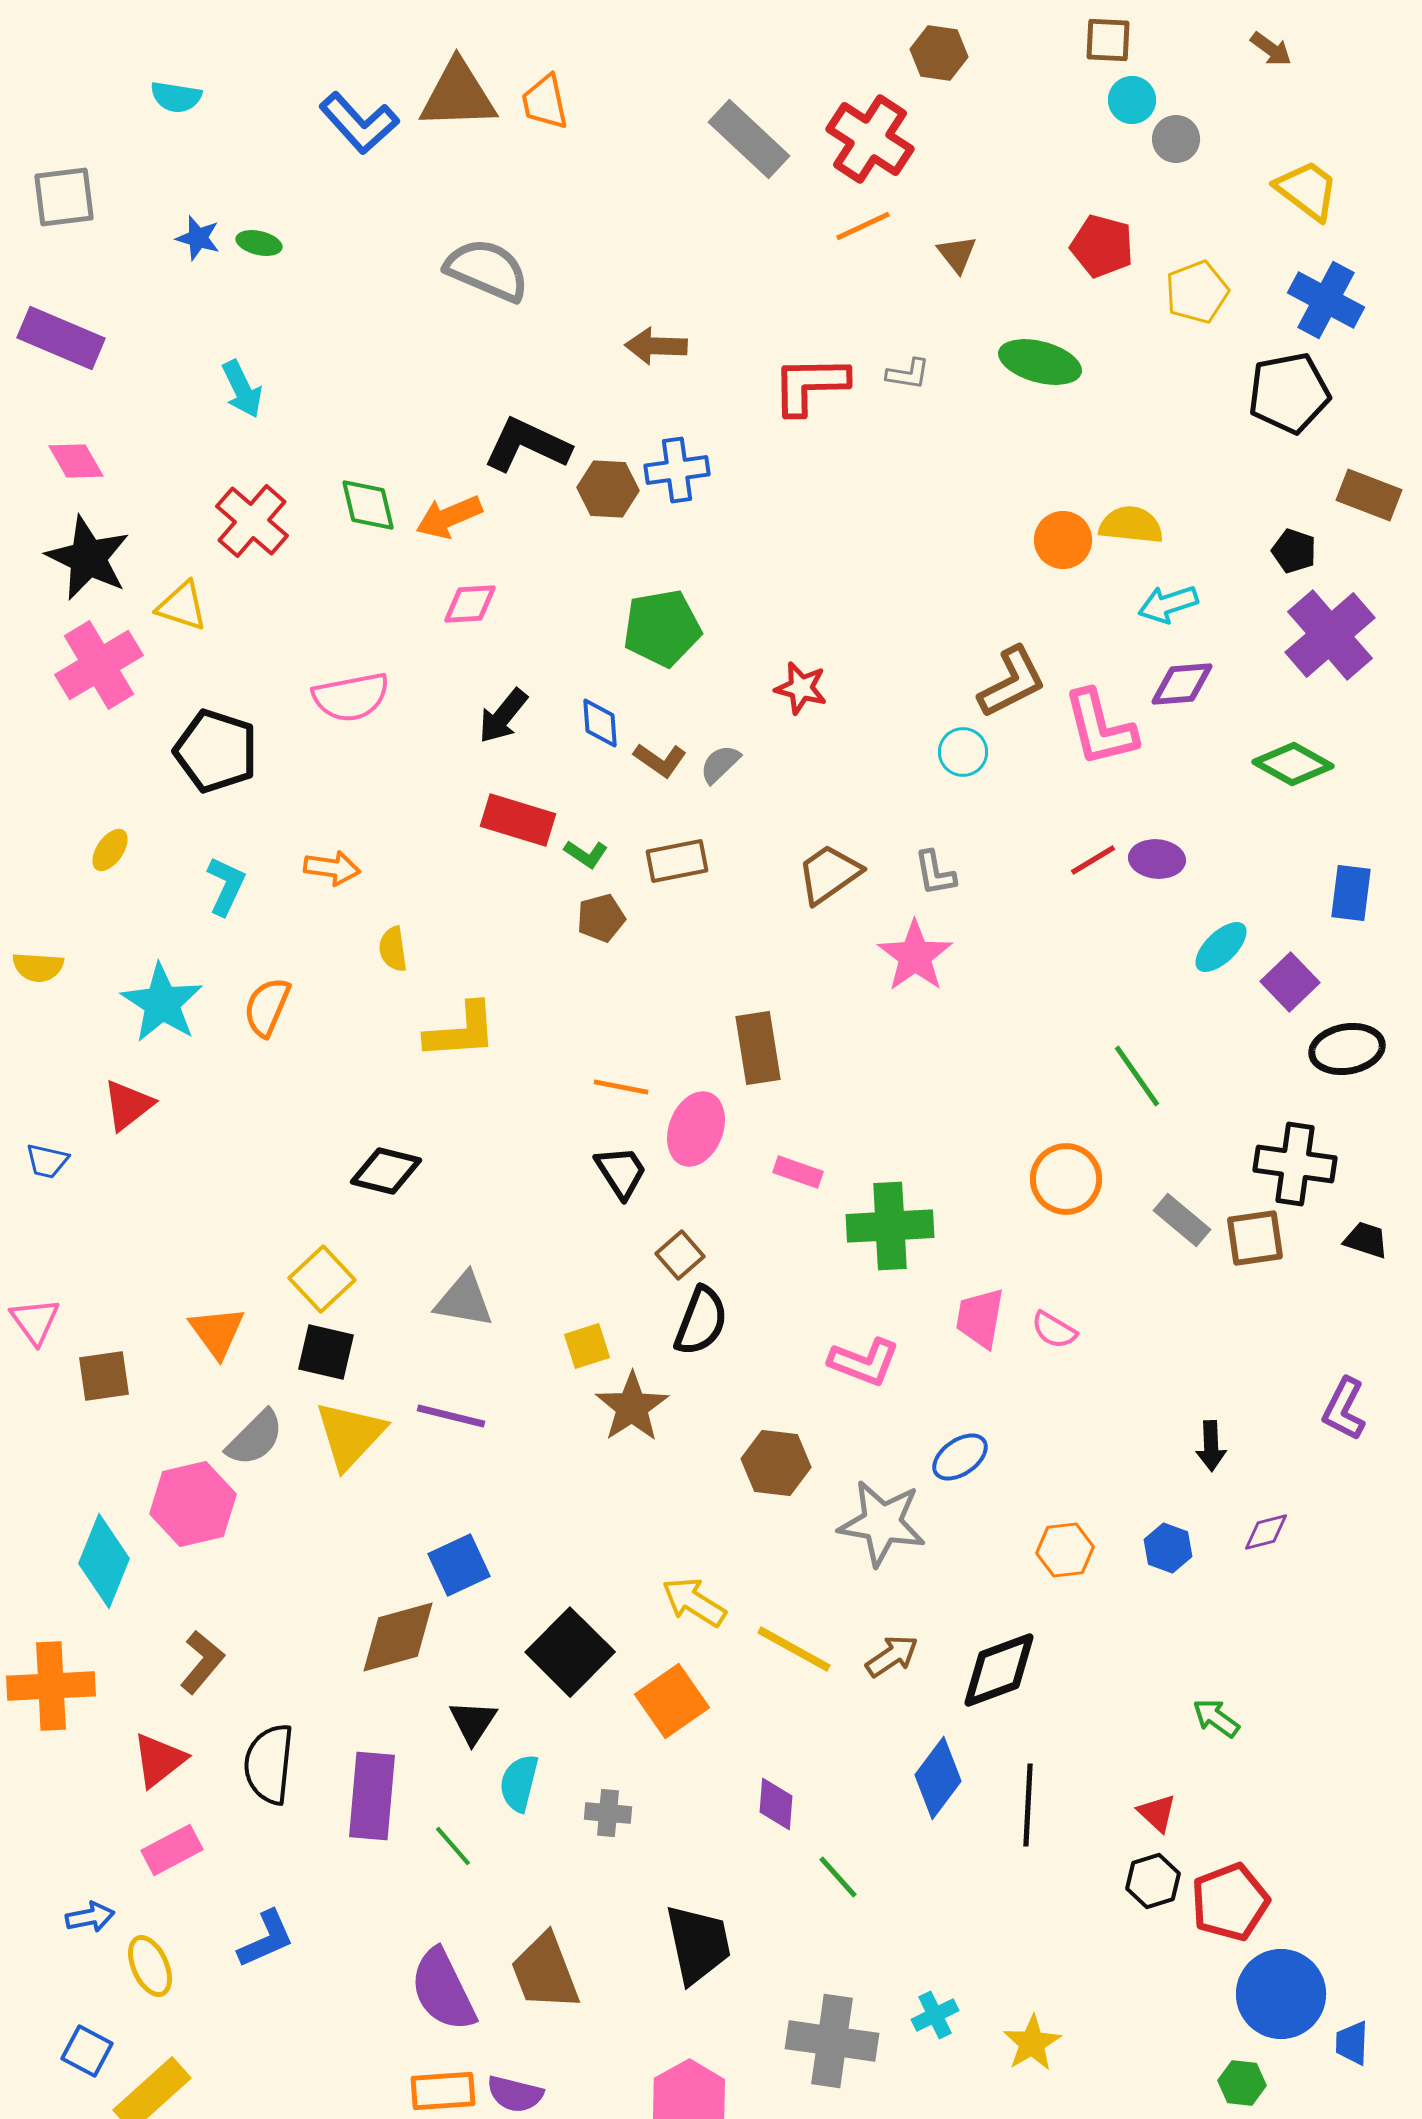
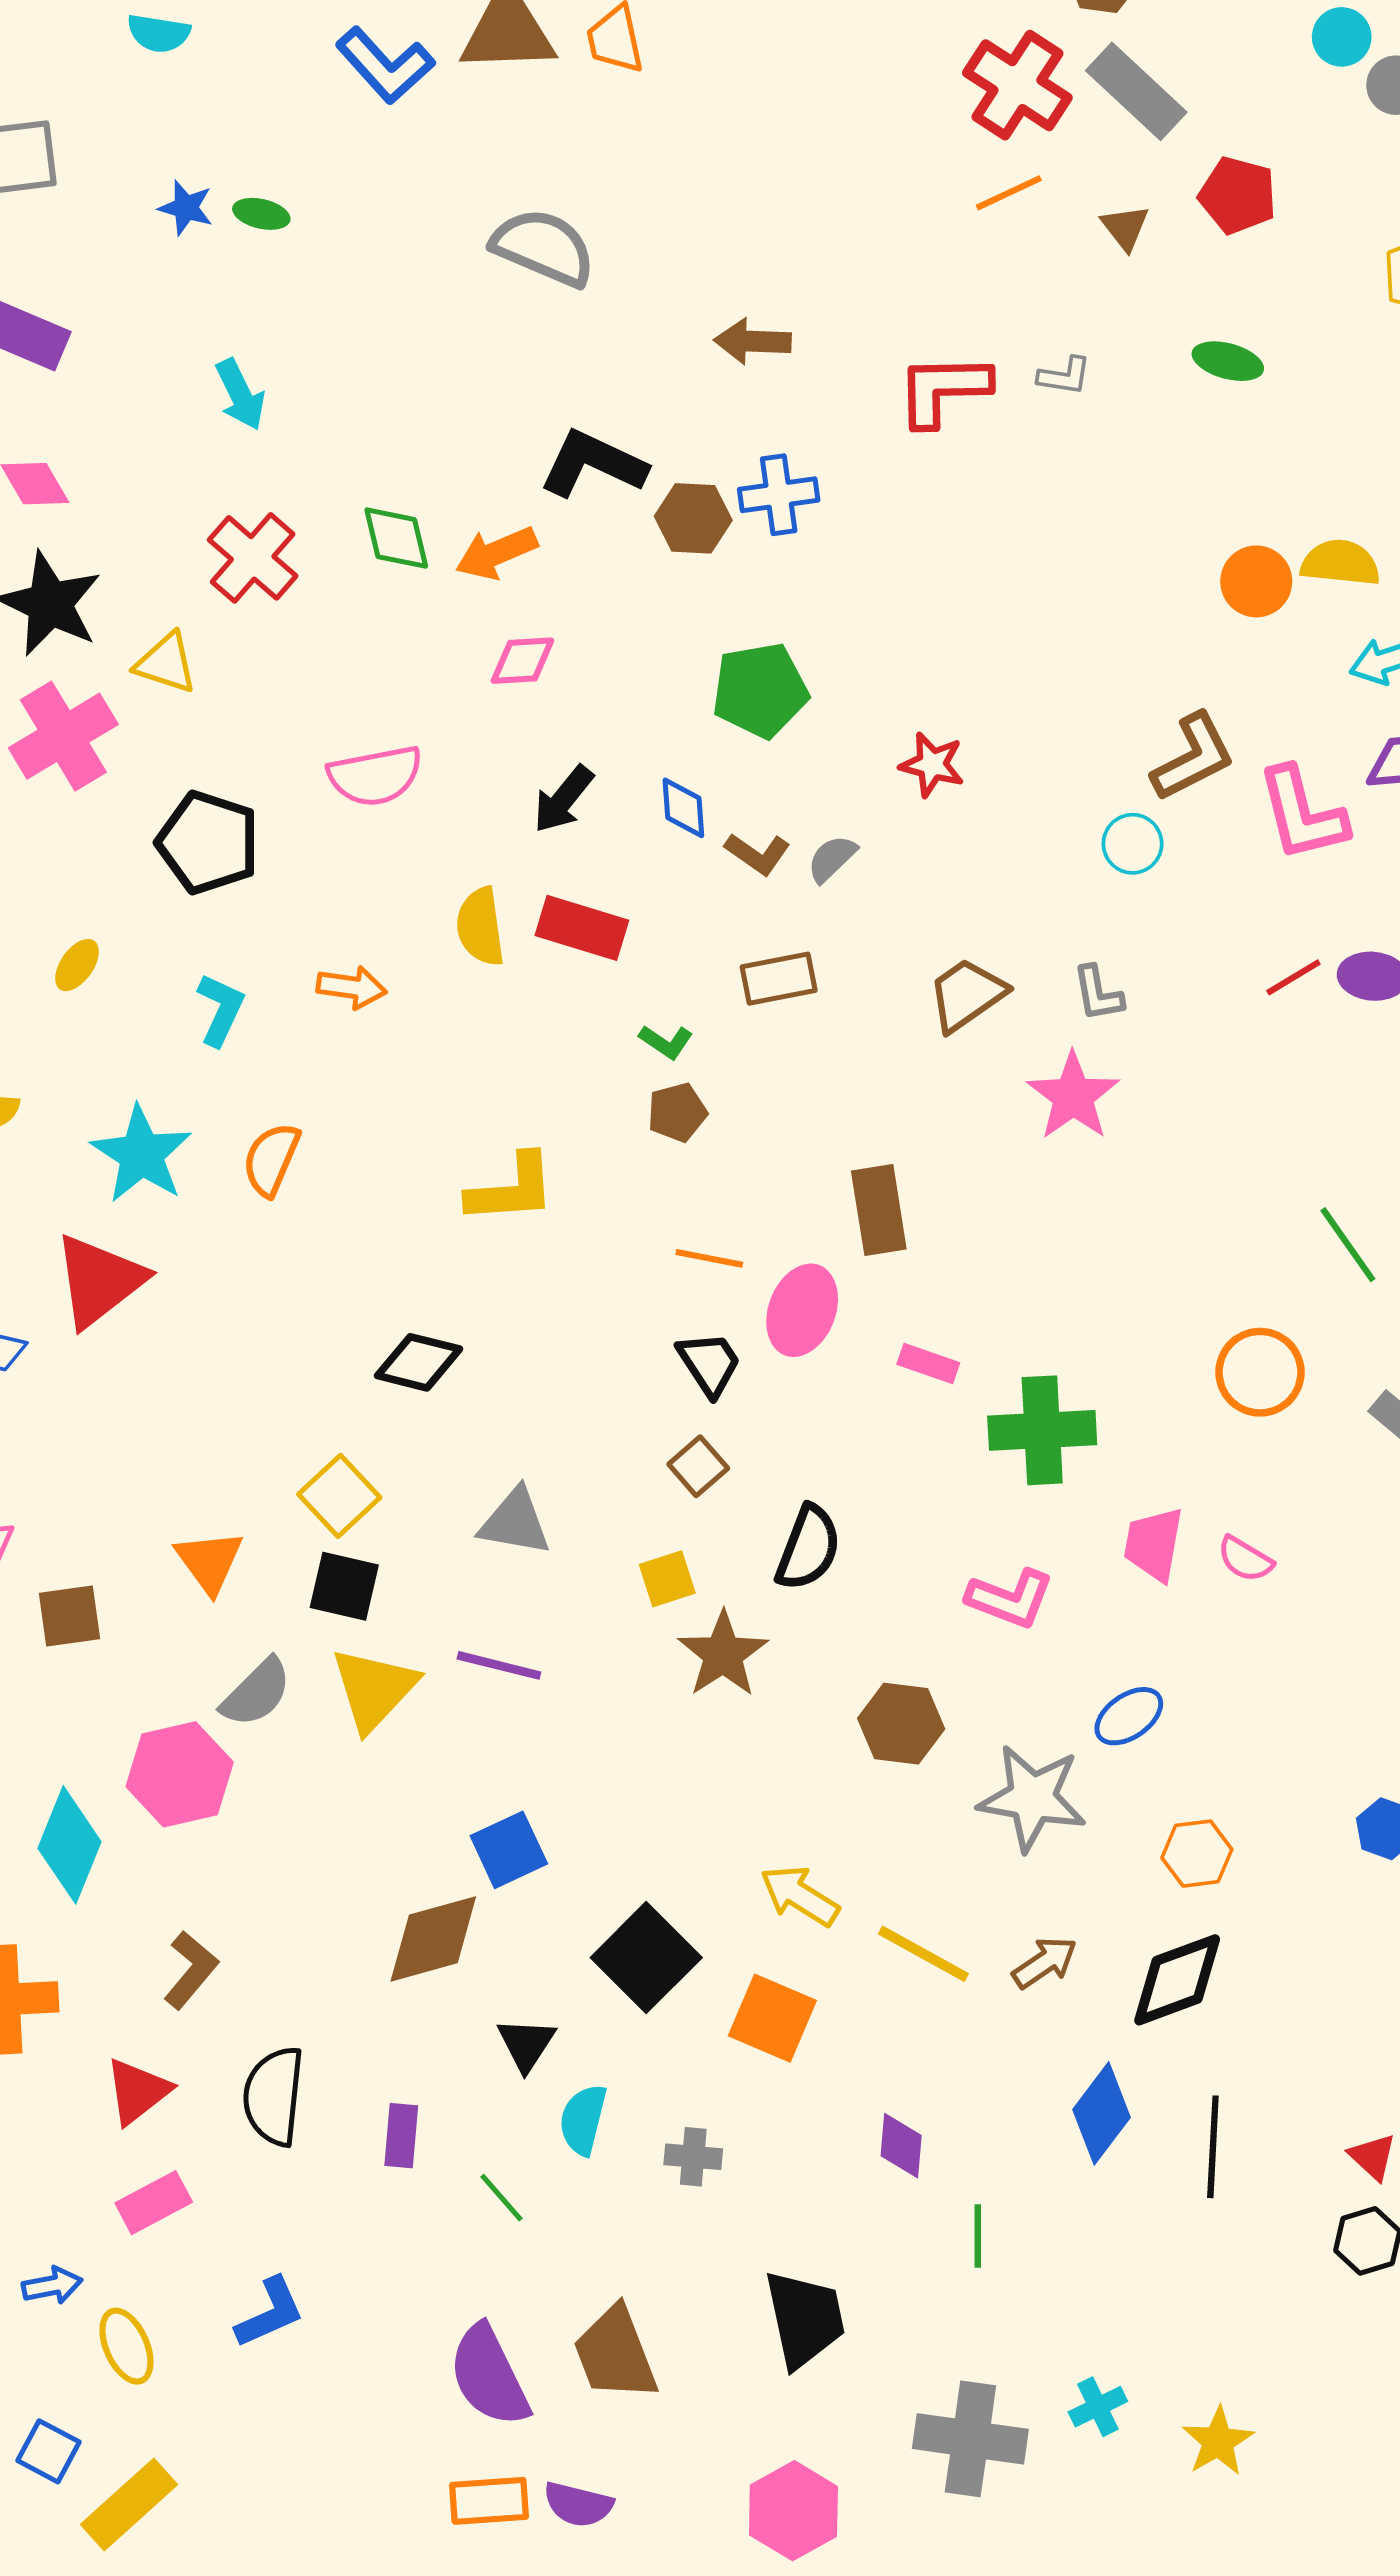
gray rectangle: (749, 139) -> (1136, 91), moved
red pentagon: (1102, 246) -> (1238, 195), moved
green ellipse: (1040, 362) -> (1228, 361), size x0.7
green L-shape: (586, 854) -> (666, 1042), moved
brown pentagon: (601, 918) -> (677, 1112), moved
yellow semicircle: (393, 949) -> (480, 927), moved, size x1.4
red triangle: (128, 1105) -> (99, 1281), size x1.5
brown square: (680, 1255) -> (698, 1466), moved
orange hexagon: (1065, 1550) -> (1197, 1854), moved
orange square: (672, 1701) -> (772, 2018), turned -32
purple rectangle: (372, 1796) -> (401, 2136), size x0.6
green line: (838, 1877) -> (978, 2236), turned 42

